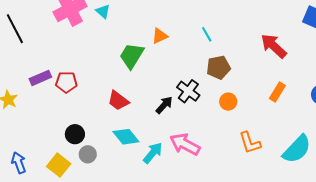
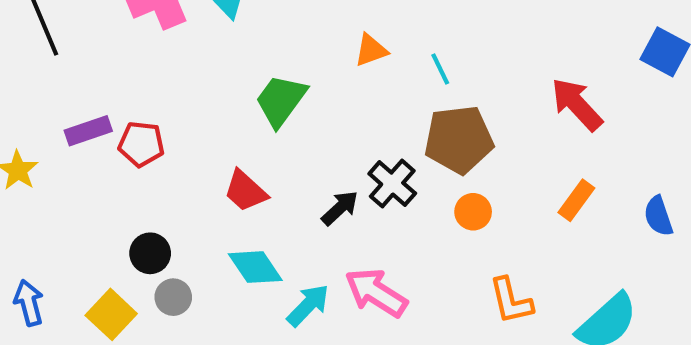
orange triangle: (160, 36) -> (371, 50), moved
brown pentagon: (219, 67) -> (459, 140), size x1.4

